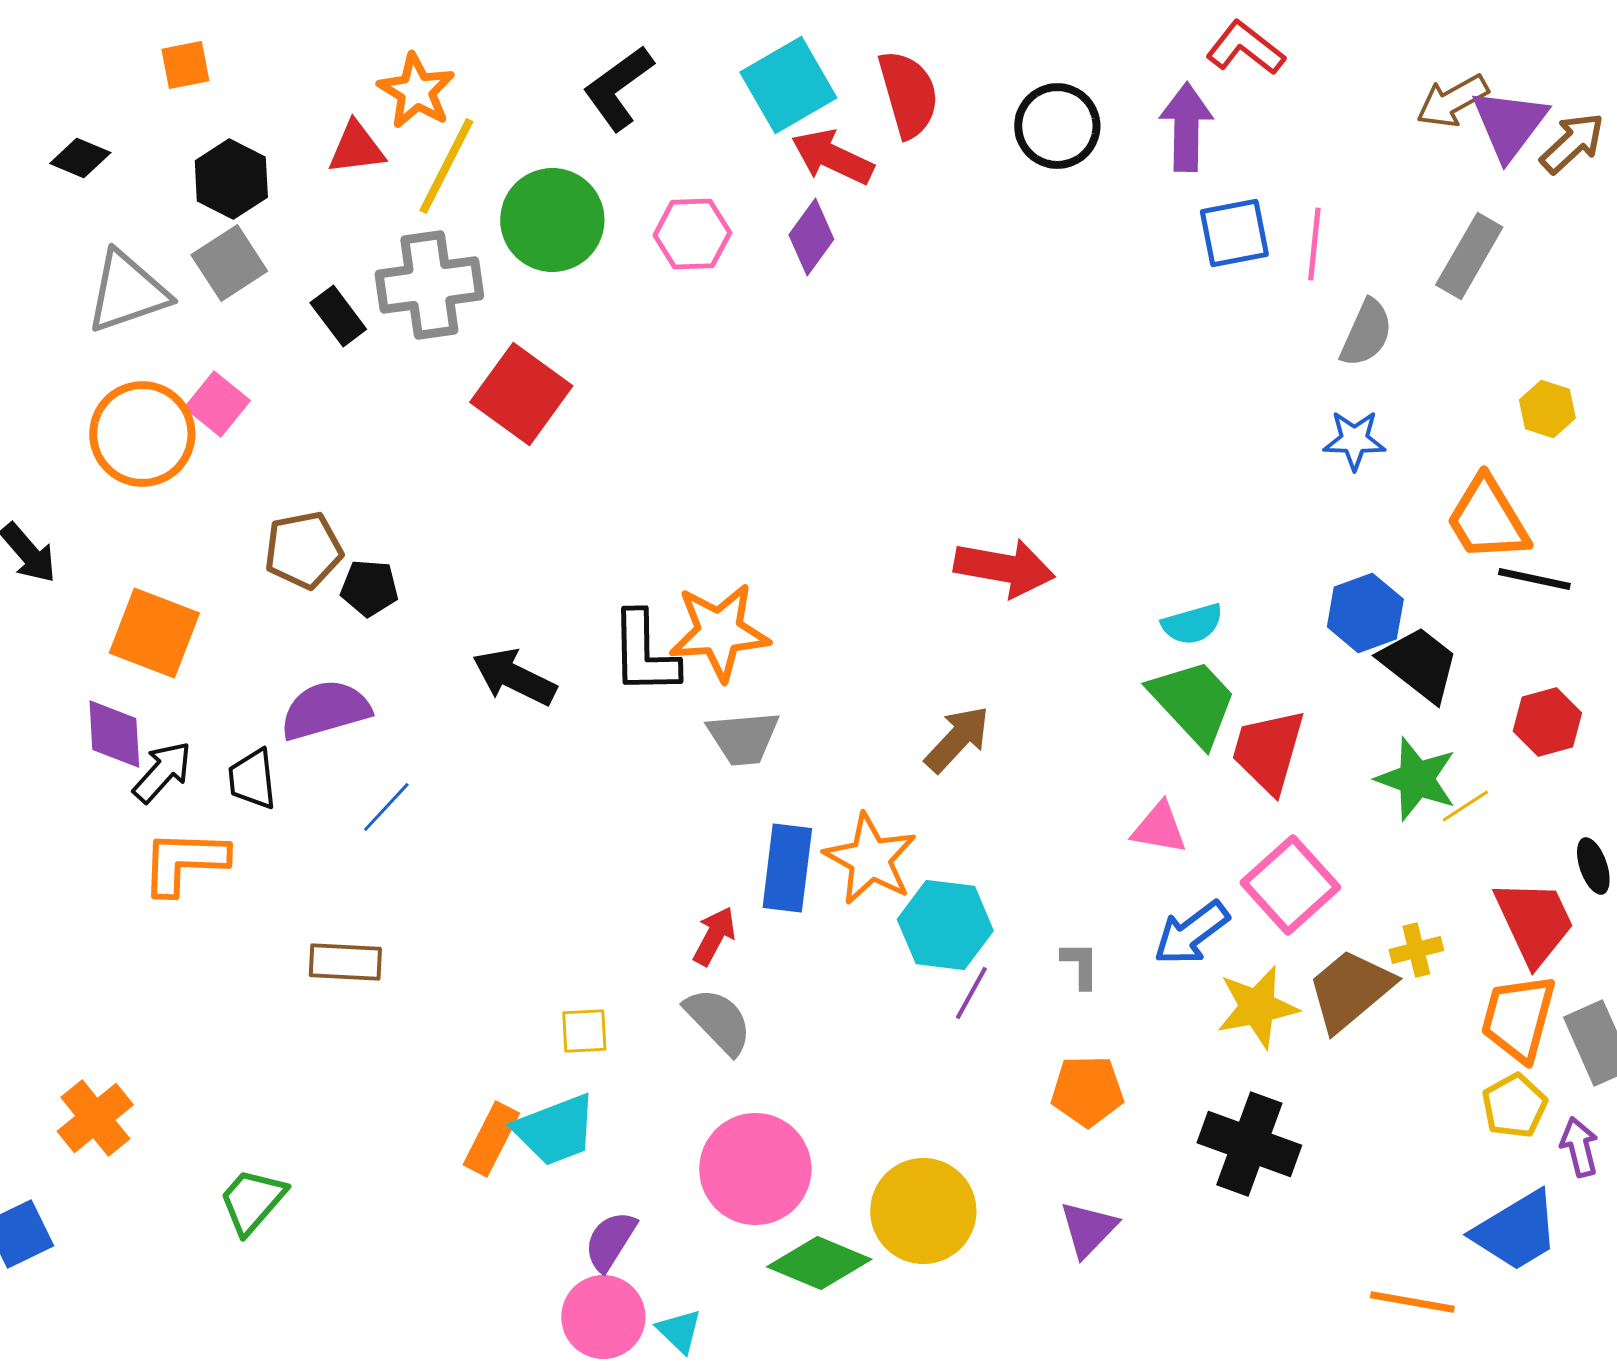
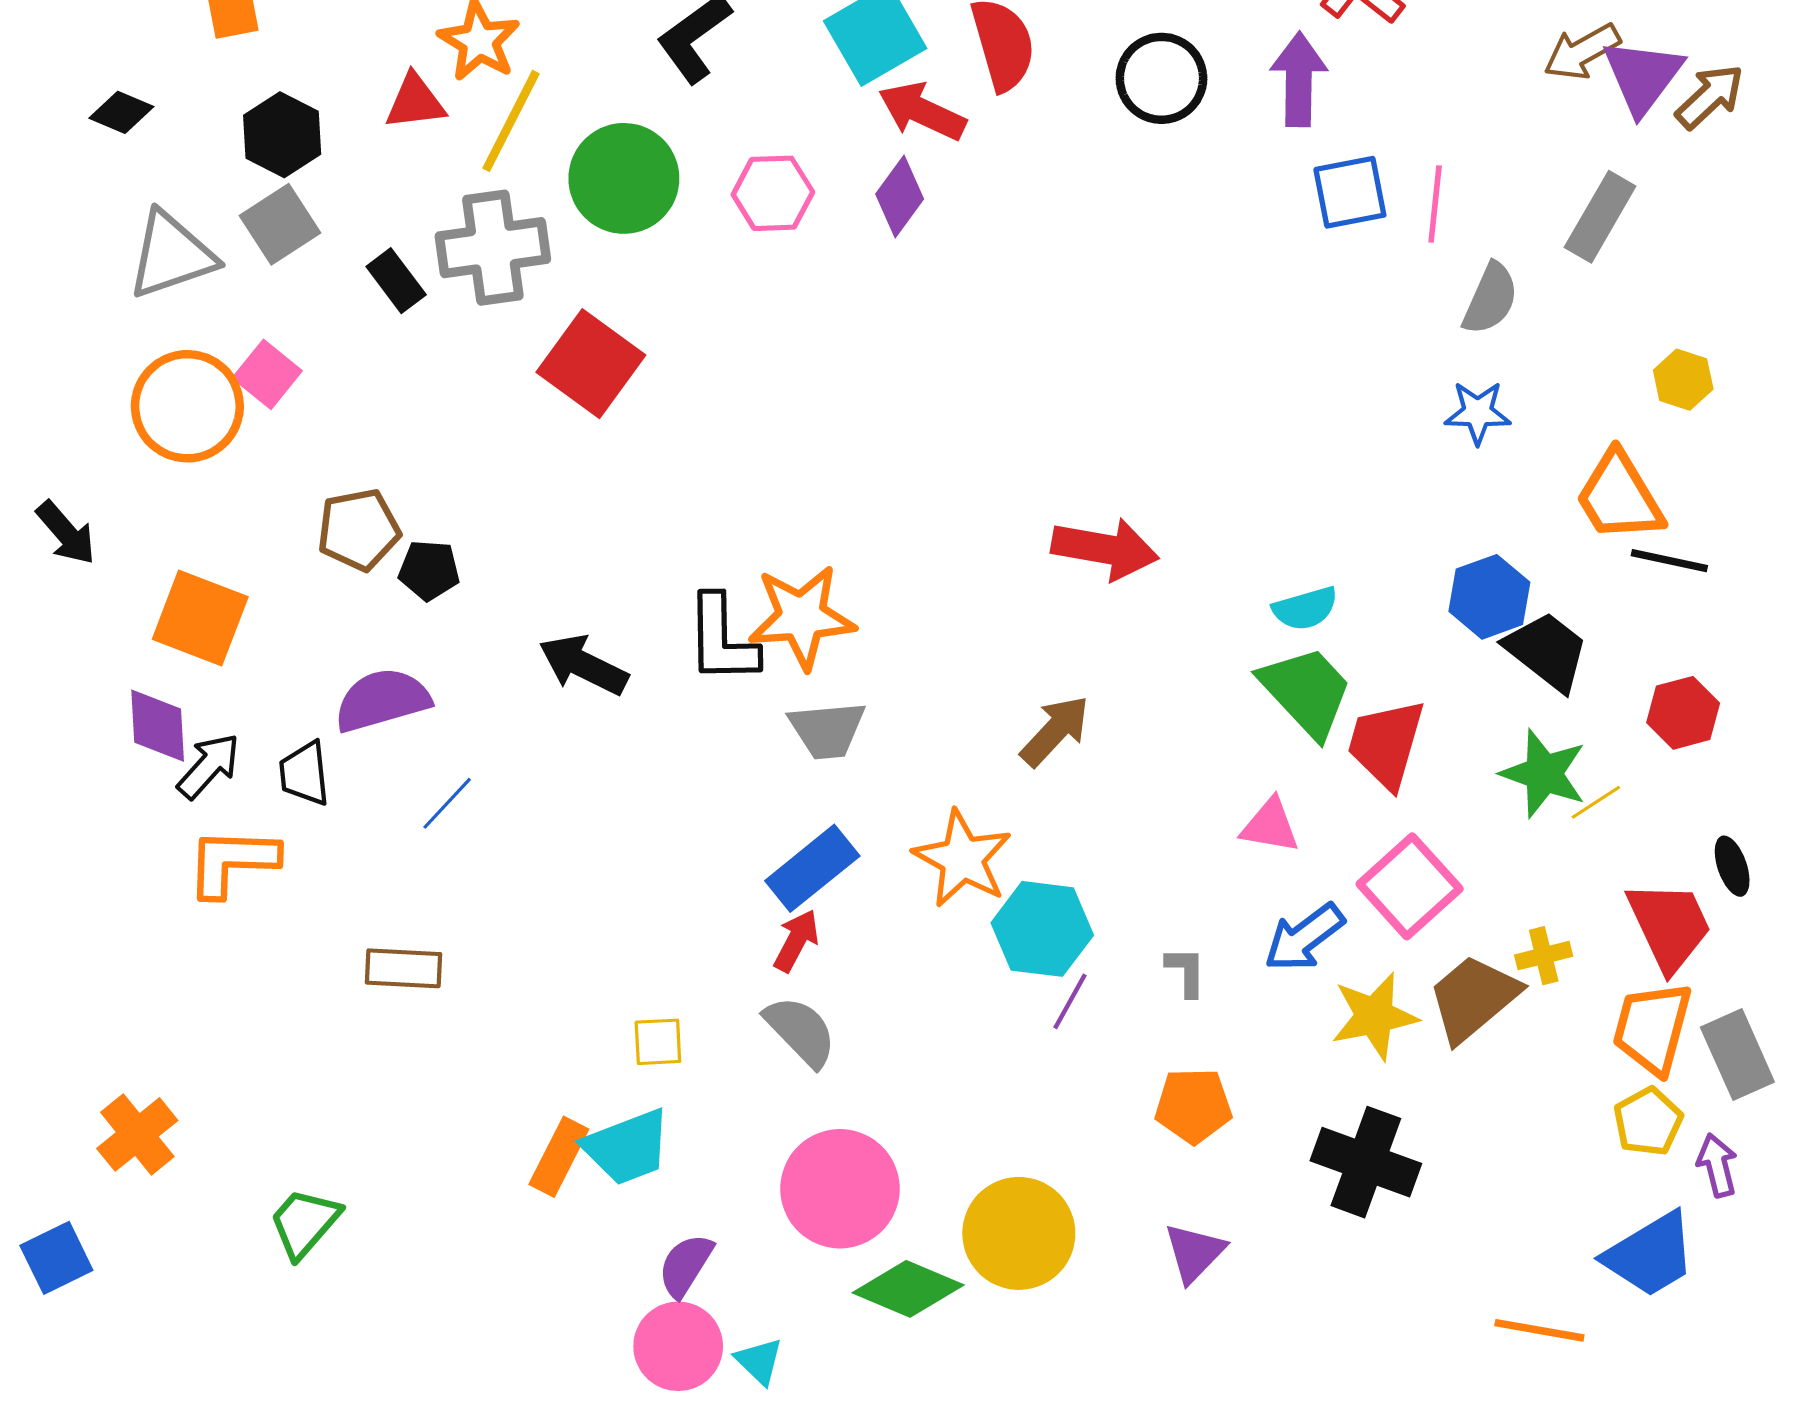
blue rectangle: (787, 868) -> (812, 868), moved, turned 44

